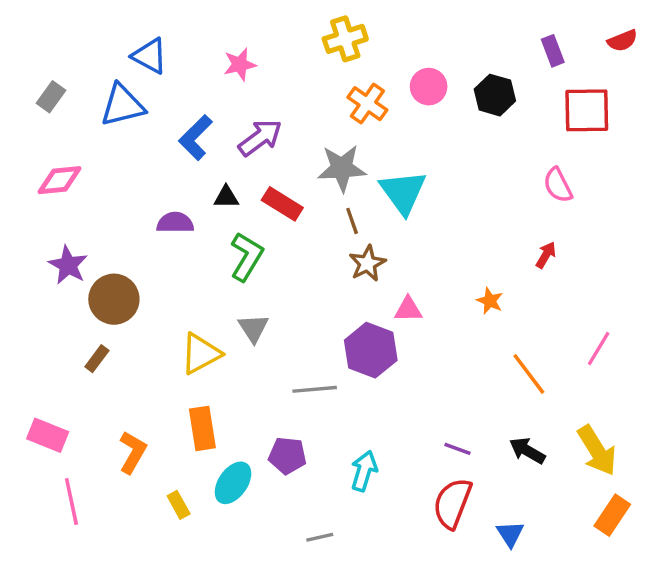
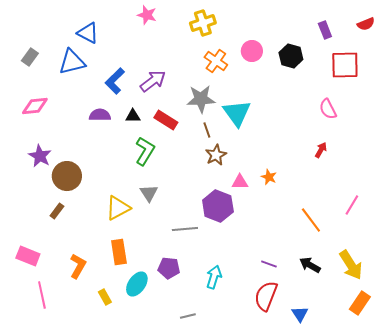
pink star: (240, 64) -> (147, 15), moved, turned 30
purple semicircle: (175, 223) -> (100, 115), moved
orange star: (490, 301) -> (269, 177), moved

